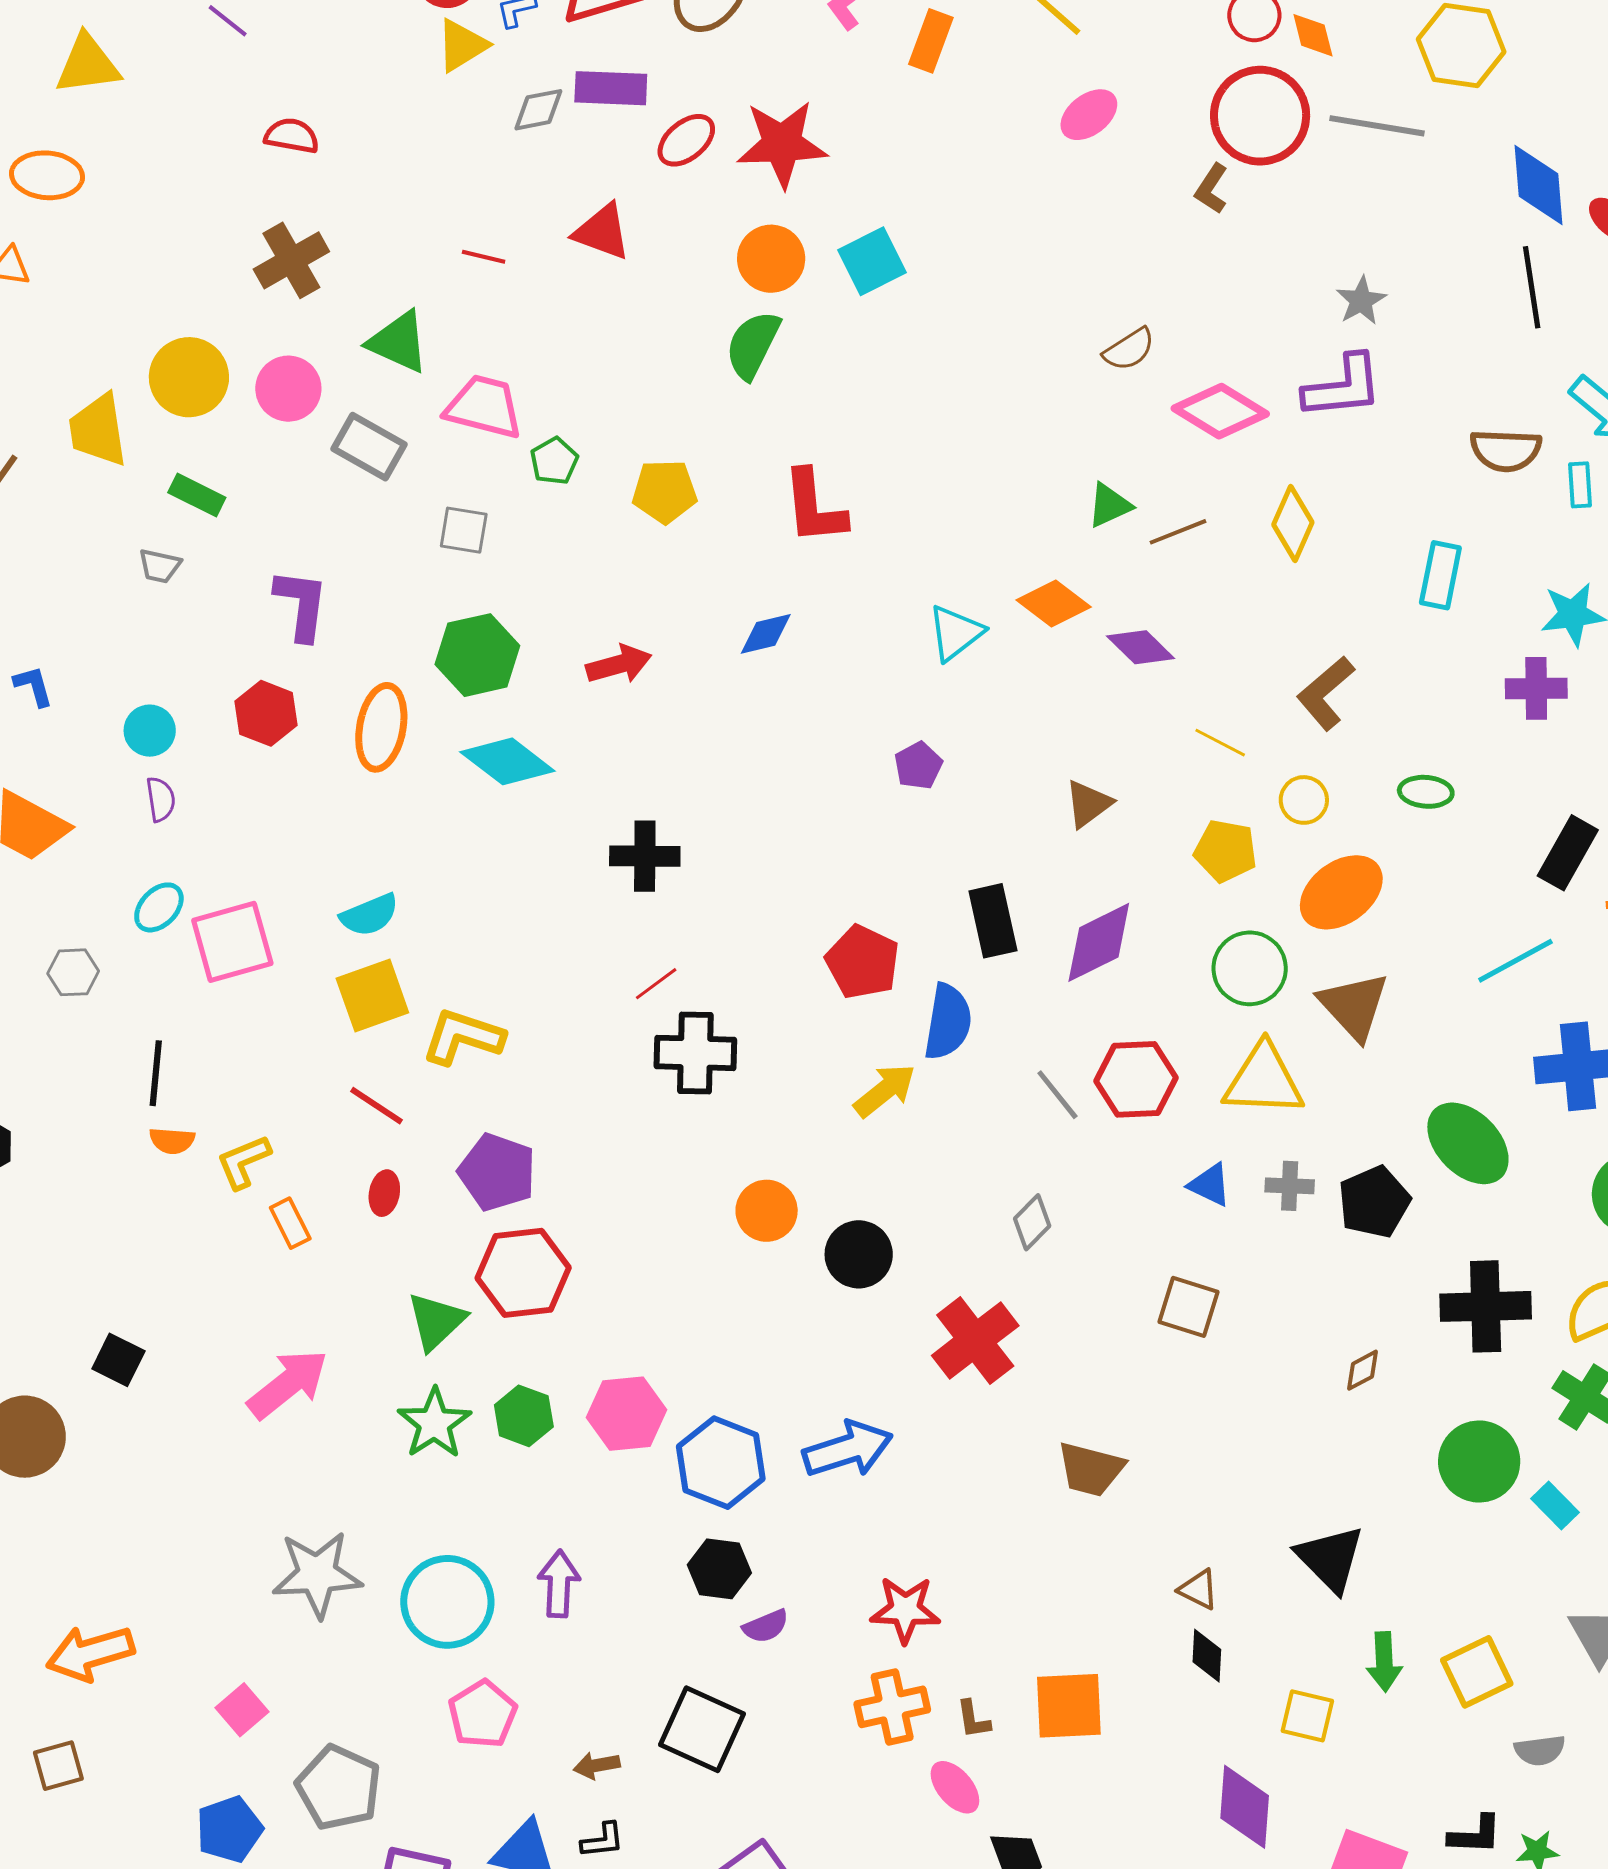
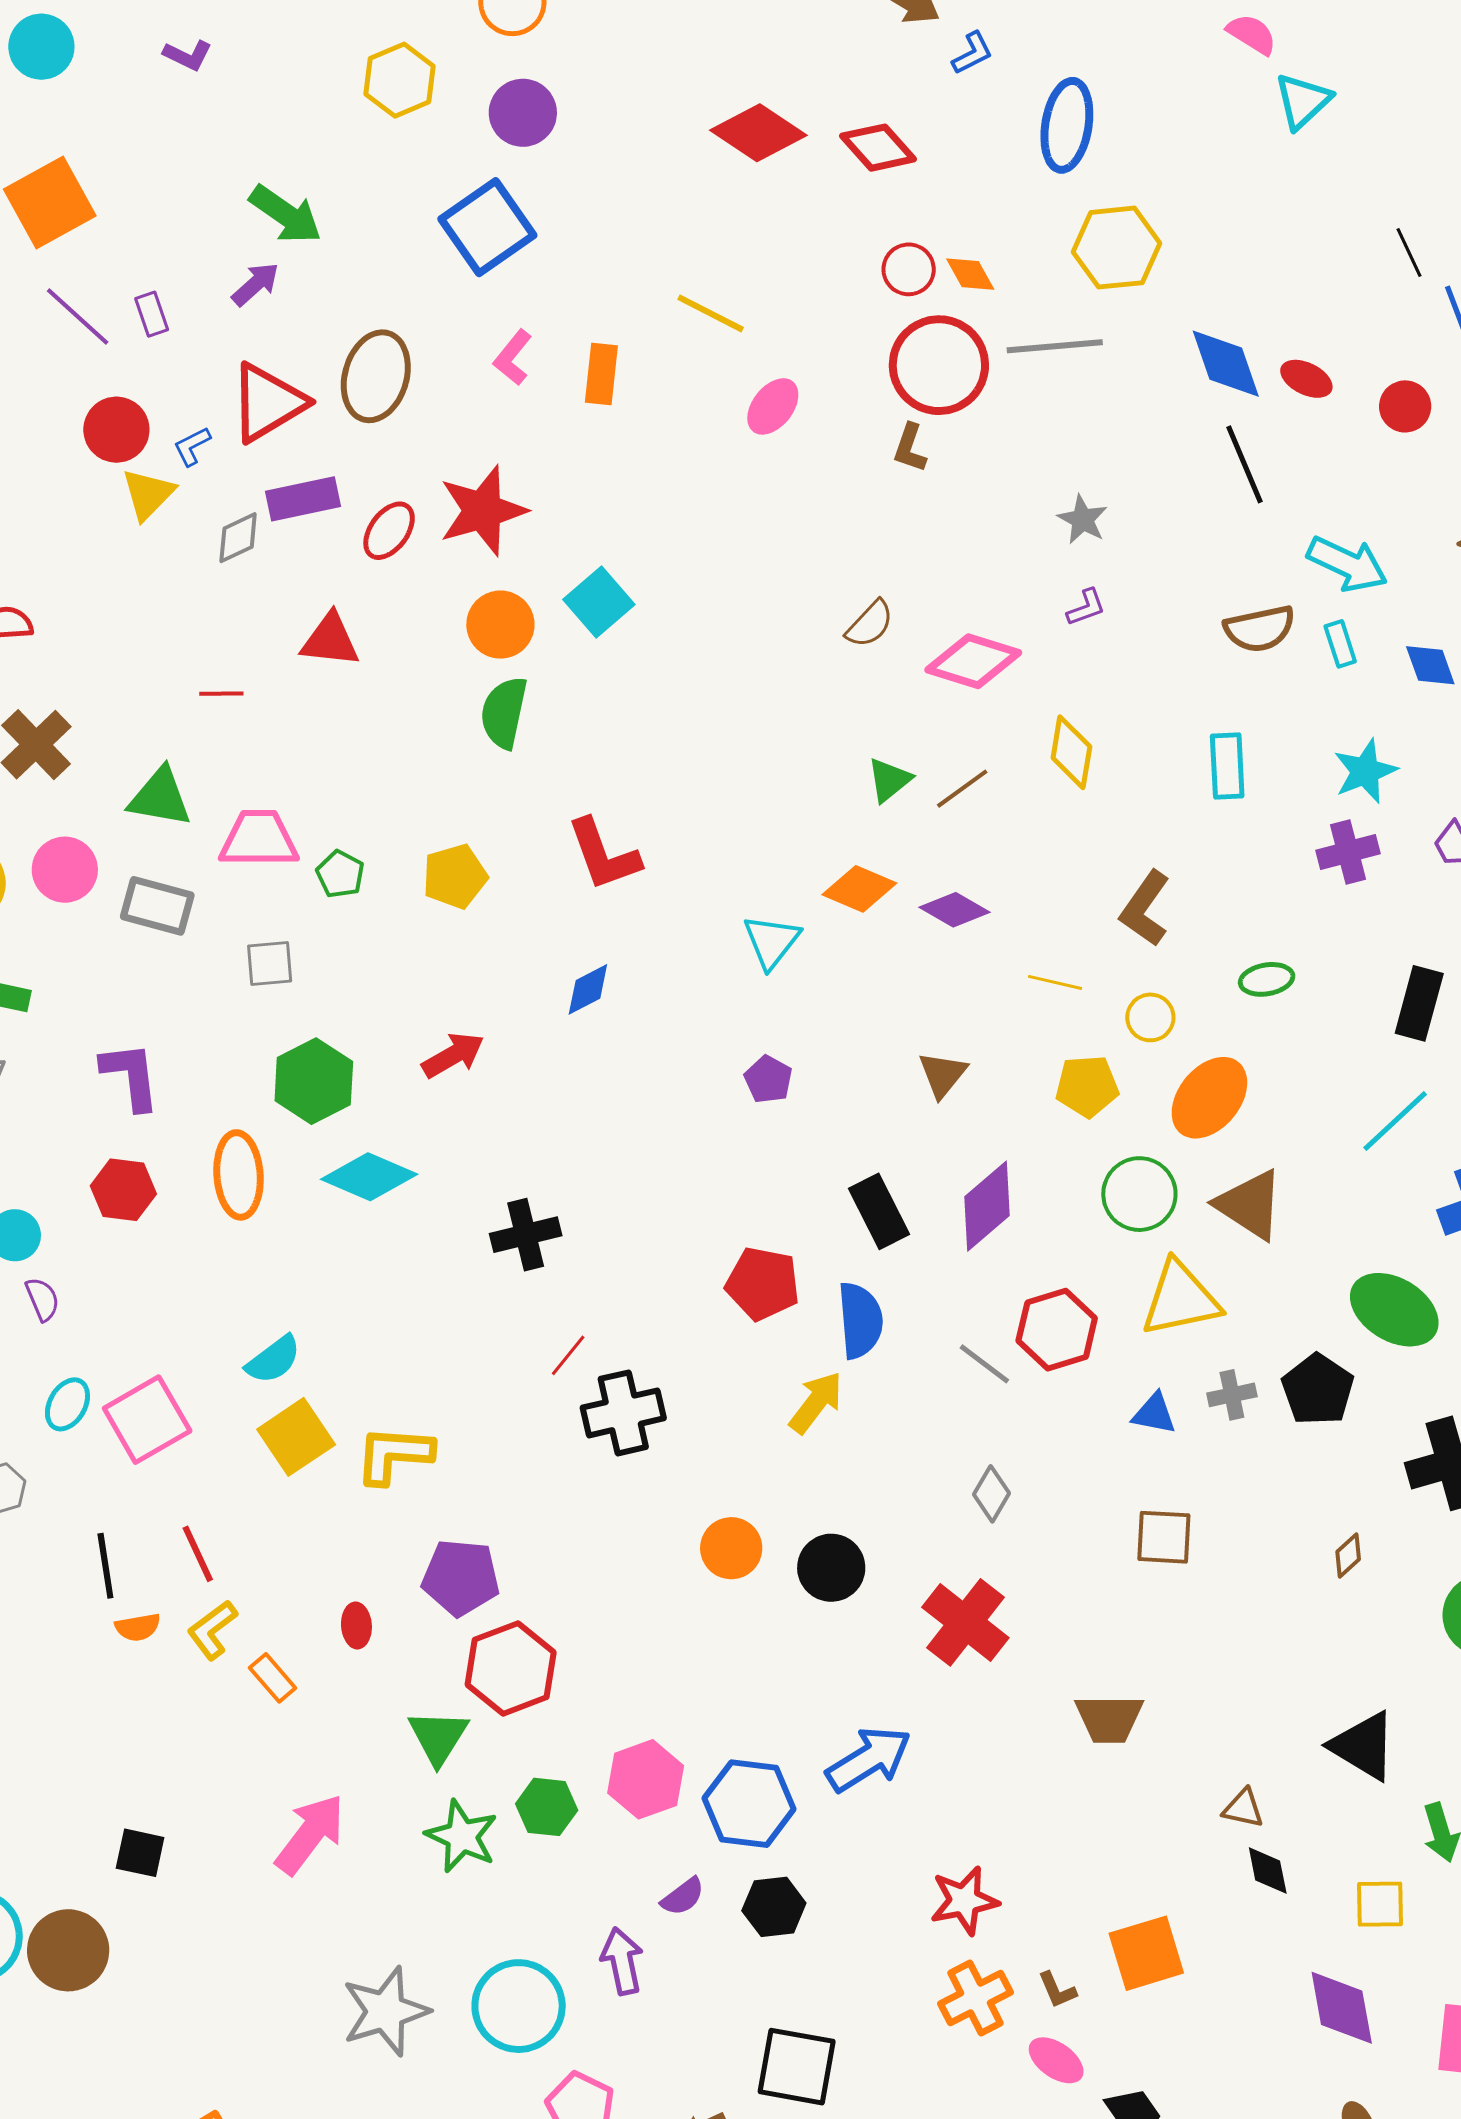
purple L-shape: (1343, 387) -> (1086, 607), size x0.5
red line: (376, 1106) -> (198, 1554), moved, turned 46
purple semicircle: (766, 1626) -> (683, 1897), moved

